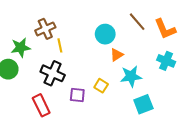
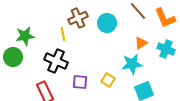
brown cross: (45, 29) -> (78, 18), moved
orange triangle: (117, 55) -> (141, 43), moved
yellow square: (101, 86) -> (108, 80), moved

